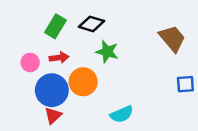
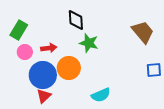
black diamond: (92, 24) -> (76, 20), turned 70
green rectangle: (55, 26) -> (19, 30), moved

